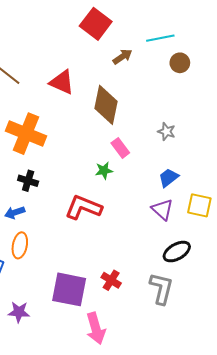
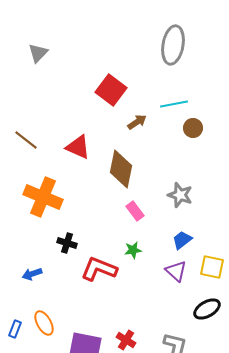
gray star: (167, 132) -> (180, 195), size x1.4
green star: (104, 170) -> (133, 250), moved
black cross: (28, 181) -> (67, 243), moved
orange ellipse: (20, 245) -> (44, 323), moved, turned -40
black ellipse: (177, 252) -> (207, 309), moved

